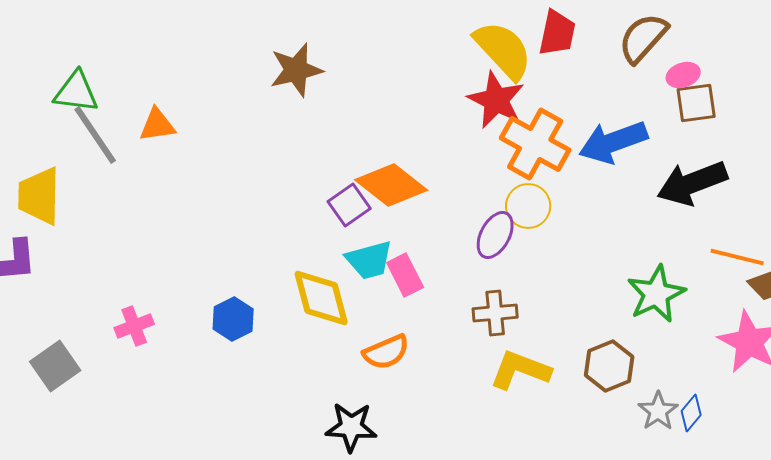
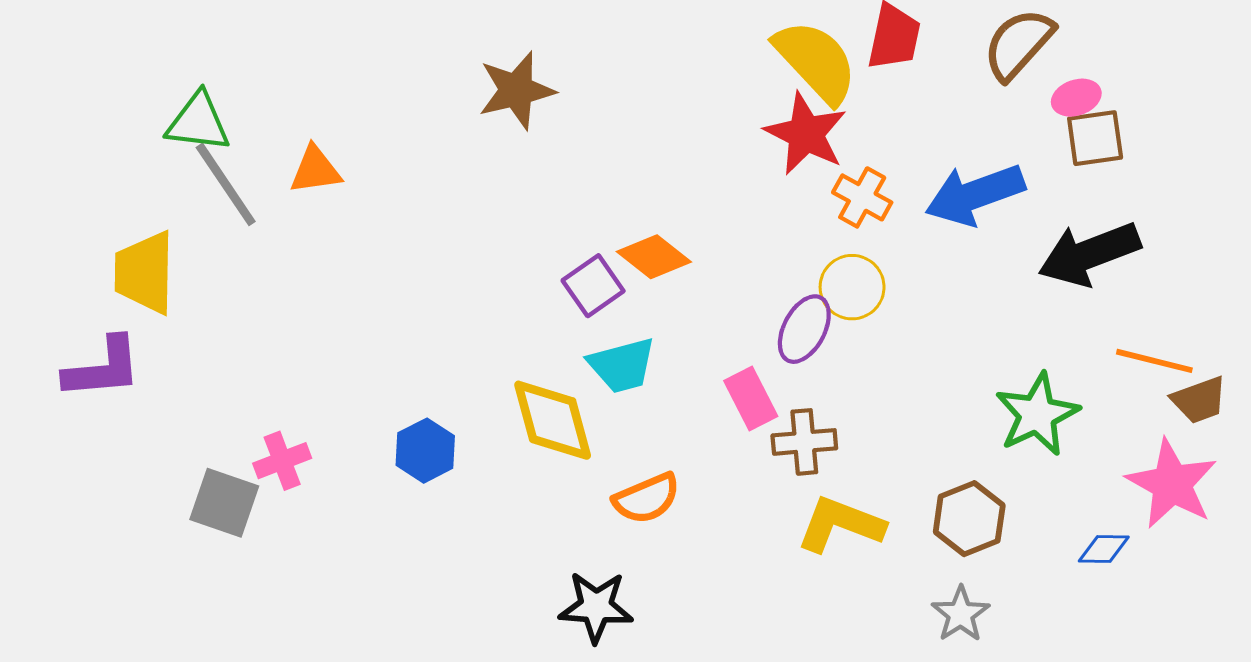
orange cross: (535, 144) -> (862, 197), size x0.6
orange diamond: (391, 185) -> (654, 257), size x0.7
pink rectangle: (405, 275) -> (751, 399), moved
gray square: (55, 366) -> (224, 503), moved, turned -36
gray star: (658, 411) -> (961, 614), moved
blue diamond: (691, 413) -> (1104, 549), moved, turned 51

